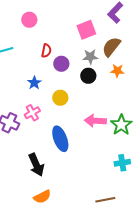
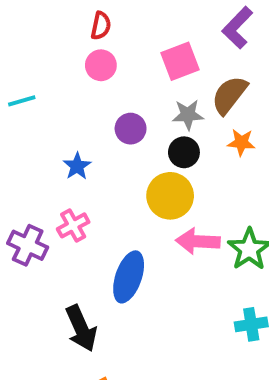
pink circle: (29, 20) -> (101, 65), moved
red semicircle: (46, 51) -> (101, 26), moved
yellow circle: (60, 98) -> (170, 196), moved, size x1.5
blue ellipse: (60, 139) -> (129, 277), turned 40

